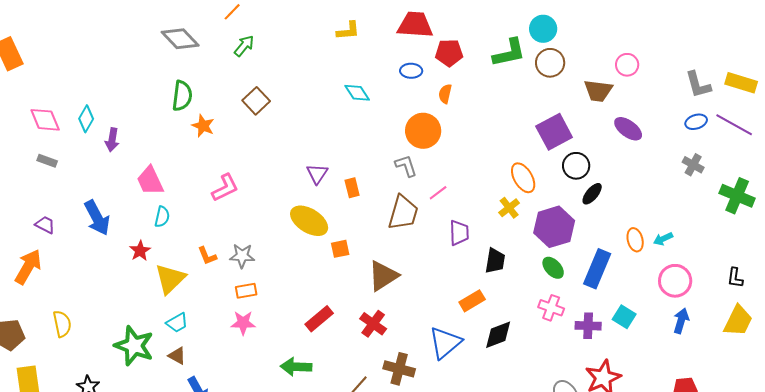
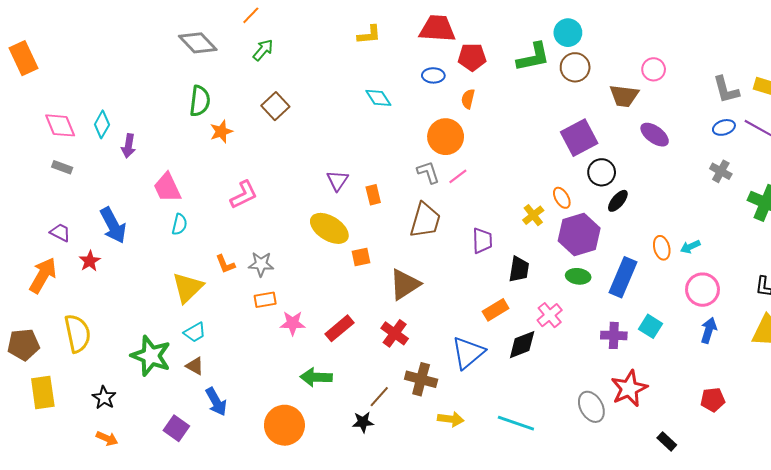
orange star: (203, 126) -> (221, 132), turned 30
orange ellipse: (523, 178) -> (562, 198), moved, size x0.7
pink line: (438, 193) -> (458, 176), moved
red star: (140, 251) -> (90, 261), moved
green ellipse: (553, 268) -> (578, 276), turned -40
pink cross: (551, 308) -> (550, 315), moved, turned 30
pink star: (243, 323) -> (293, 323), moved
yellow semicircle: (62, 324) -> (77, 333), size x1.4

